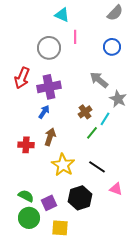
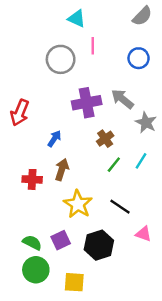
red arrow: (22, 78) -> (20, 113), moved
purple cross: (49, 87) -> (87, 103), moved
cyan line: (105, 119) -> (141, 161), moved
purple square: (49, 203) -> (61, 240), moved

